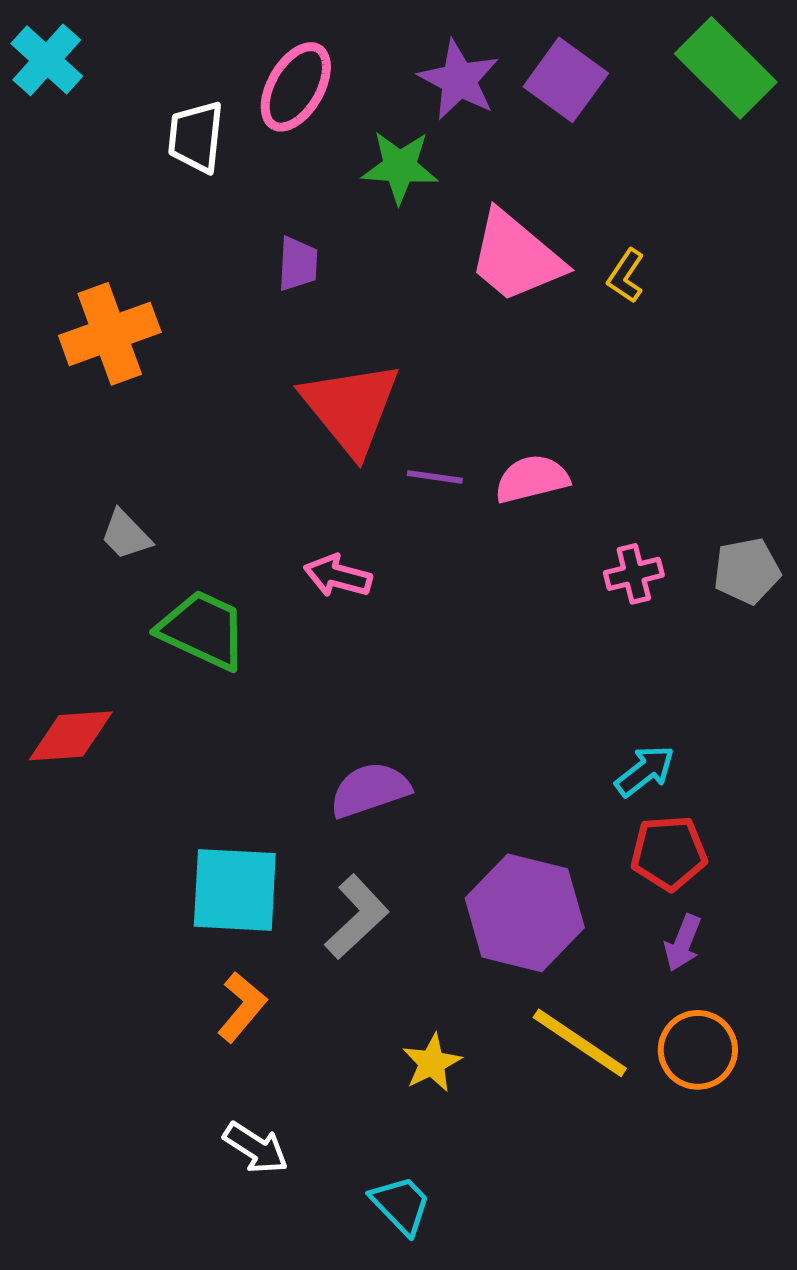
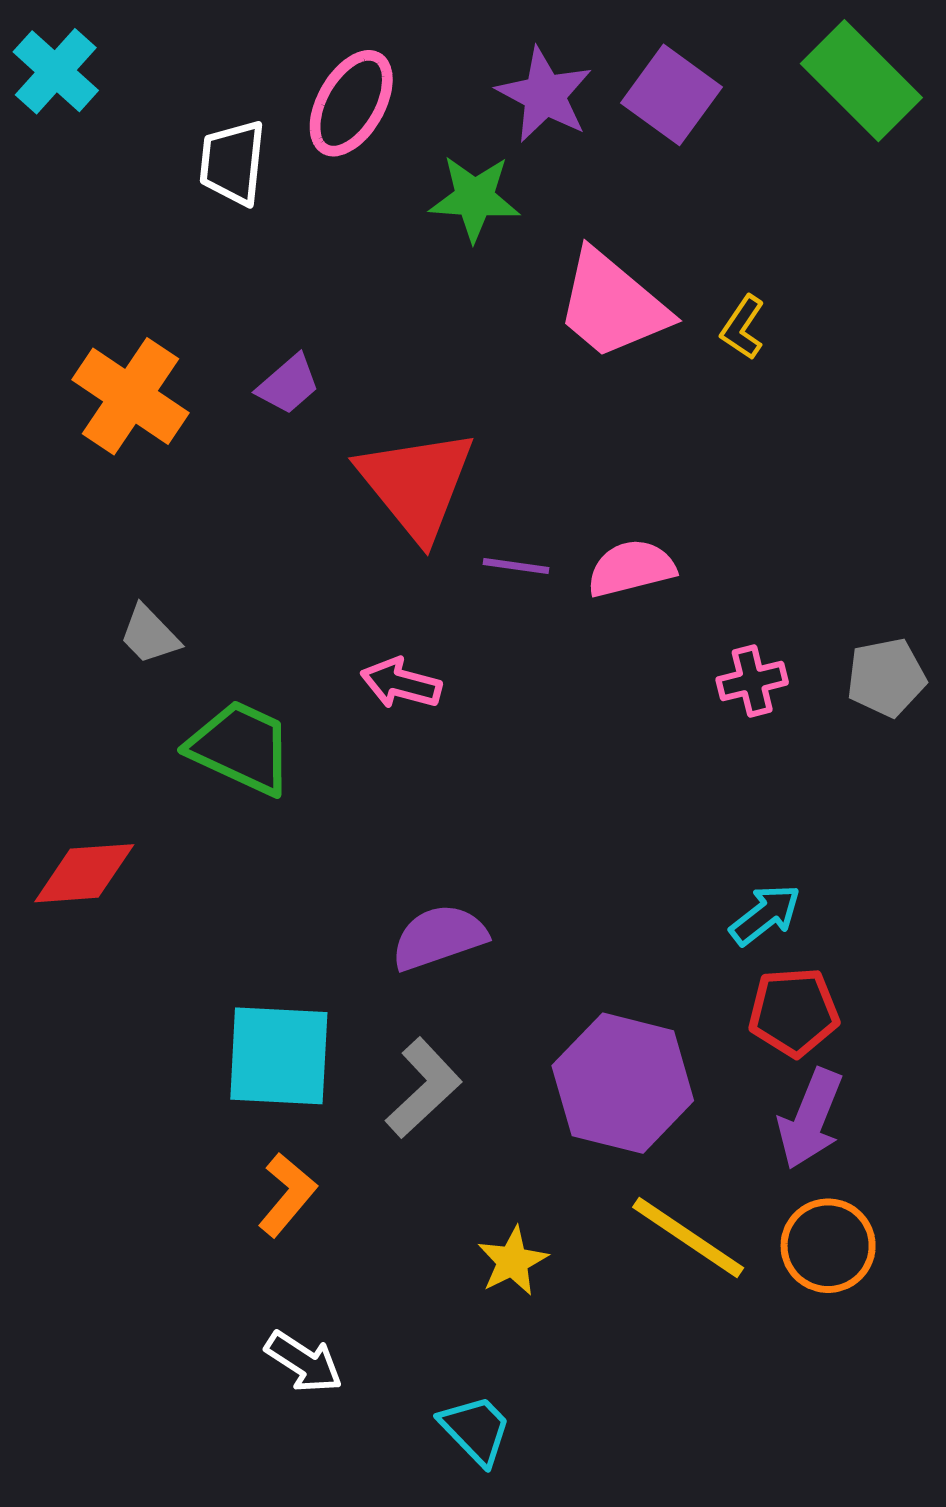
purple trapezoid: (298, 264) -> (288, 384), moved, turned 46
orange cross: (110, 334) -> (130, 396), turned -36
purple arrow: (683, 943) -> (810, 1119), size x1.5

